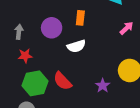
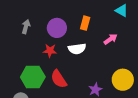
pink arrow: (126, 28) -> (110, 39), moved
red star: (25, 56) -> (50, 51), moved

